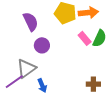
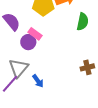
pink rectangle: (85, 38) -> (35, 34), moved

